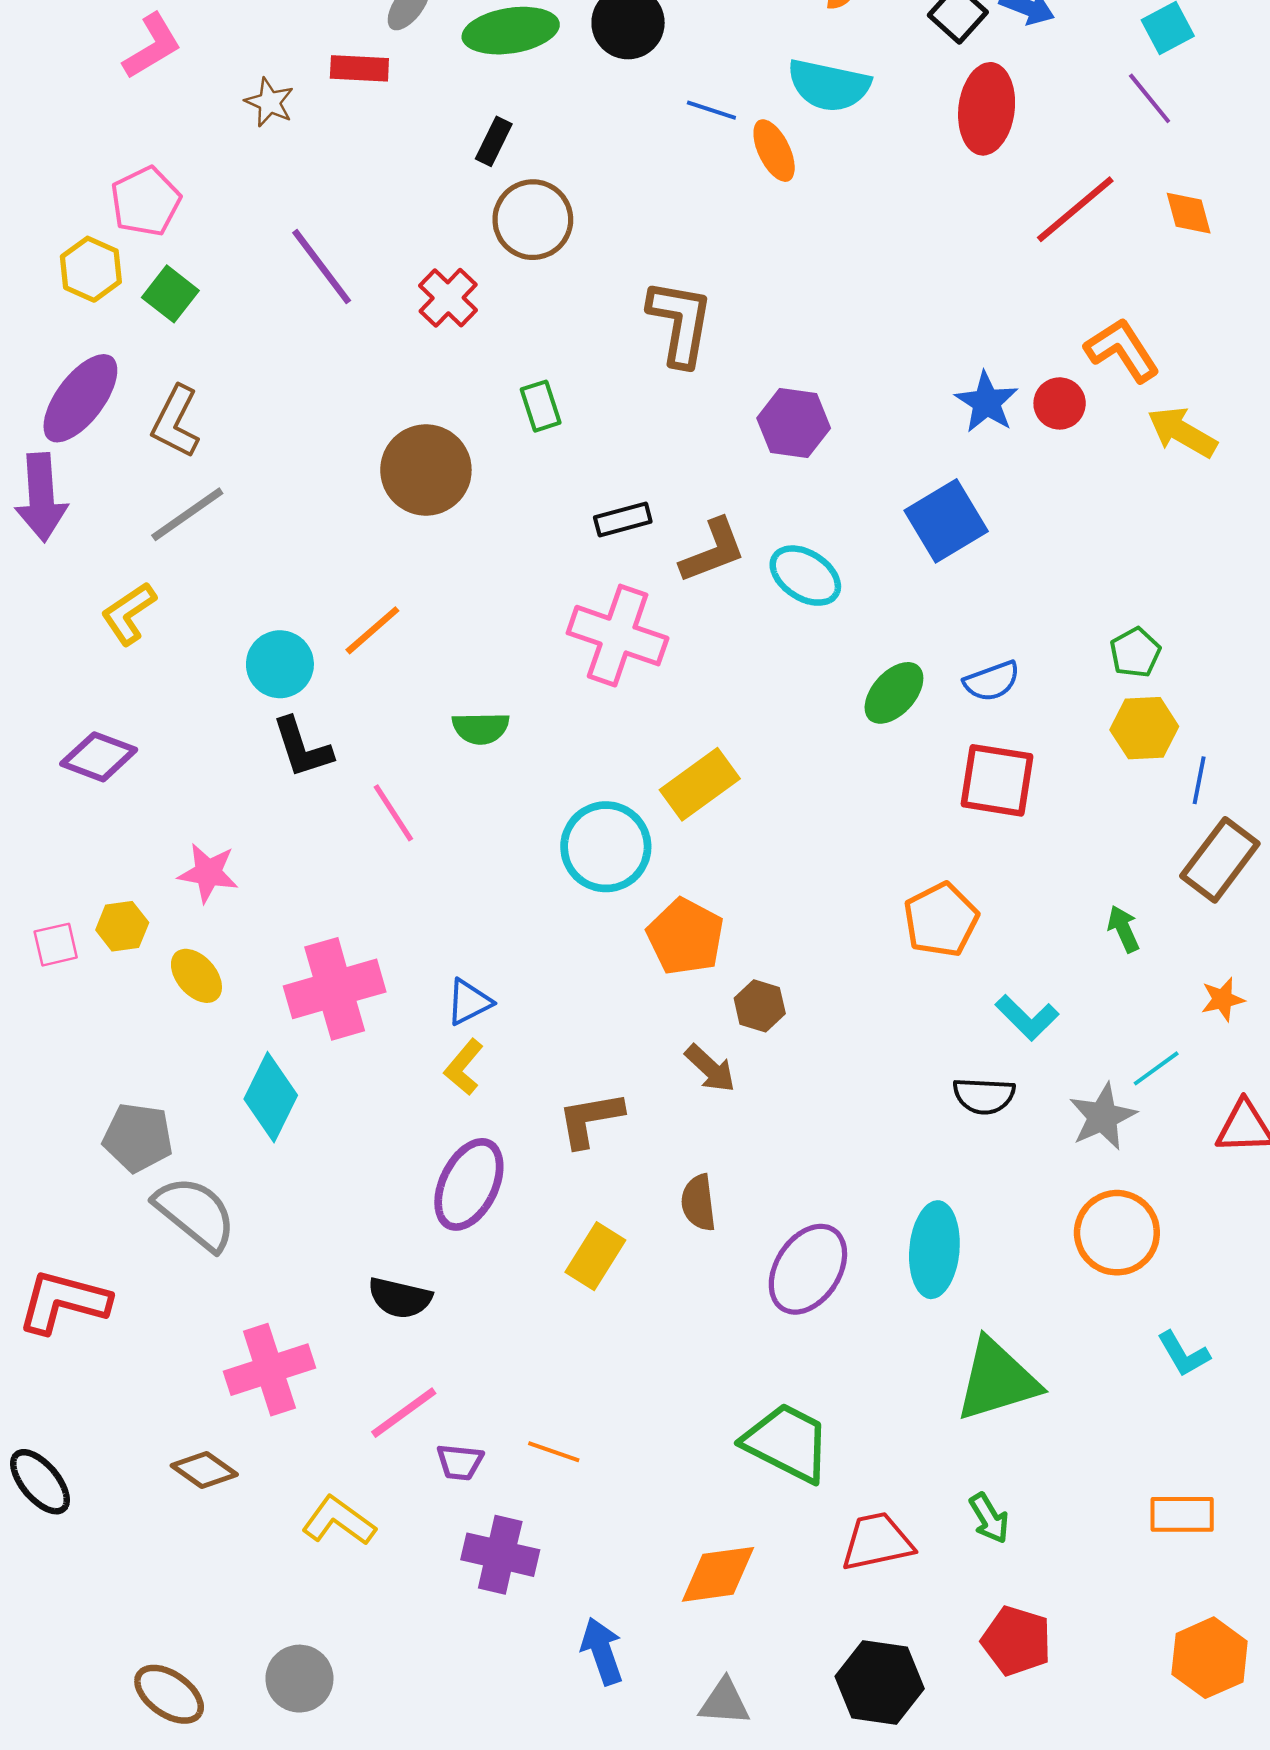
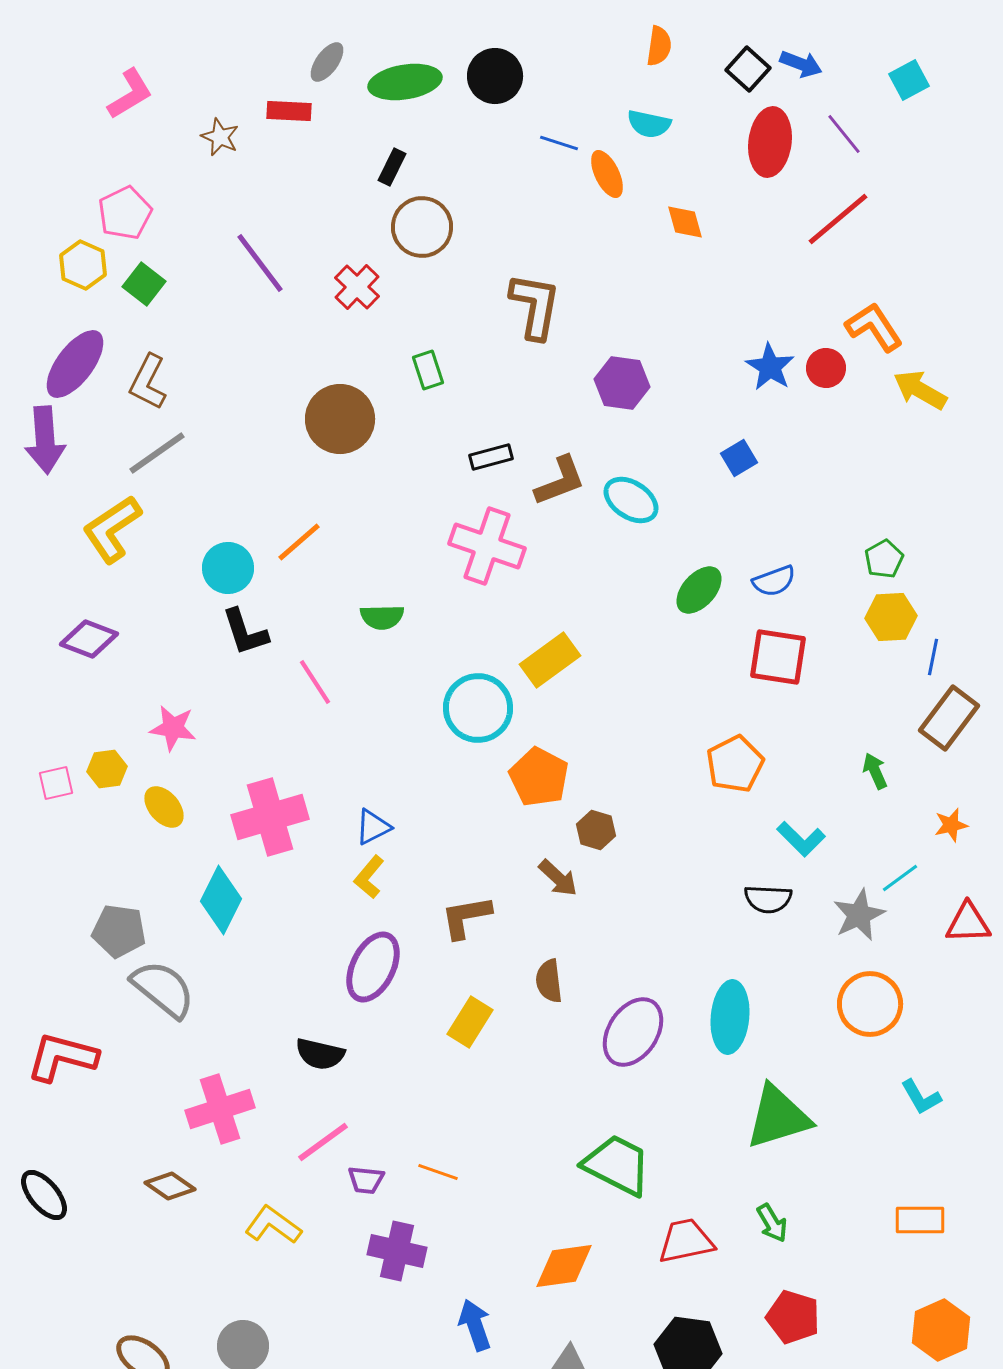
cyan semicircle: (829, 85) -> (649, 124), size x0.7
purple line: (1150, 98) -> (844, 134), moved
orange diamond: (1189, 213) -> (685, 222), moved
blue square: (946, 521) -> (739, 458), size x0.6
yellow L-shape: (129, 613) -> (112, 529), size x1.4

